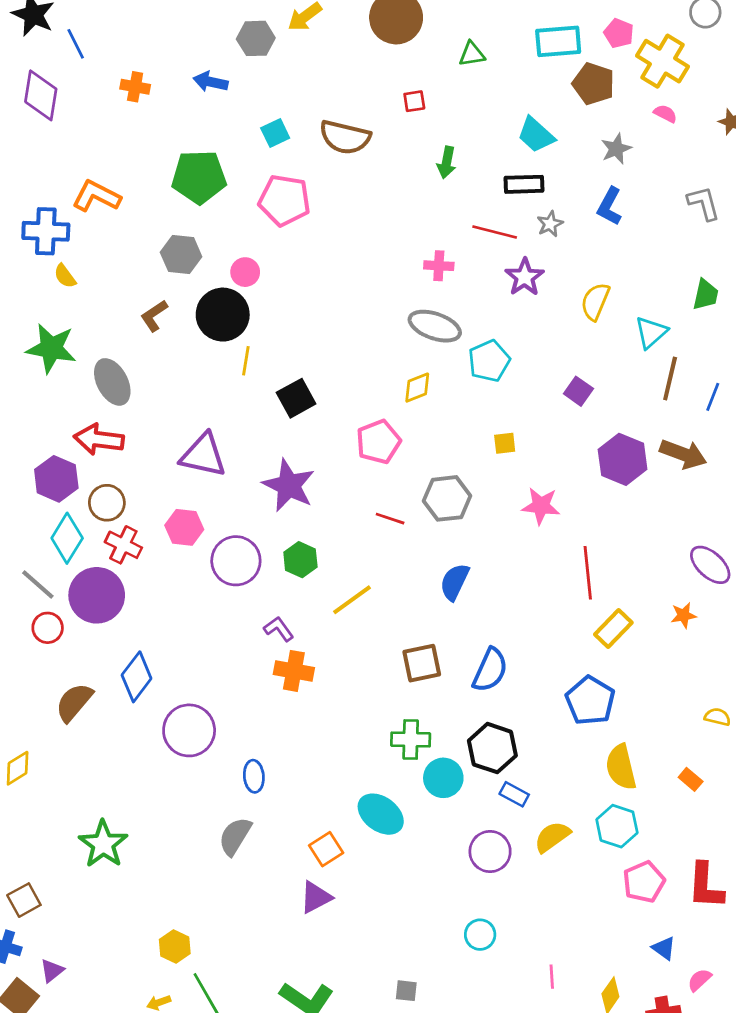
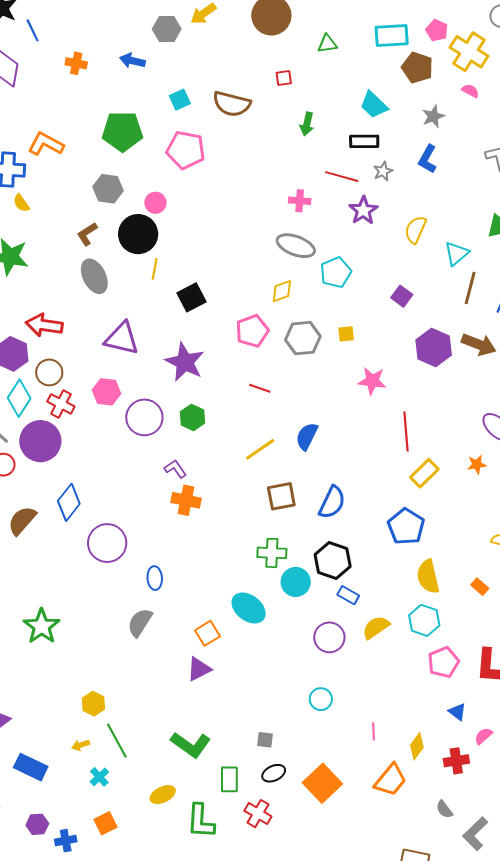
gray ellipse: (112, 382) -> (94, 276), moved
gray hexagon: (447, 498) -> (303, 338), moved
yellow line: (352, 600) -> (260, 449), moved

